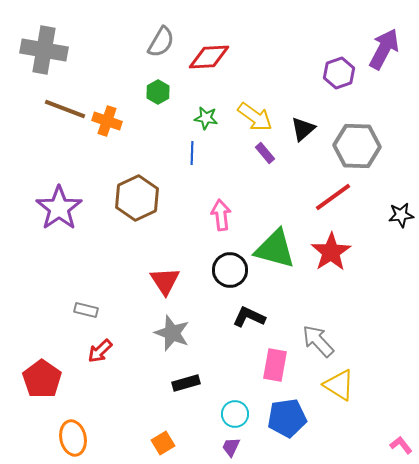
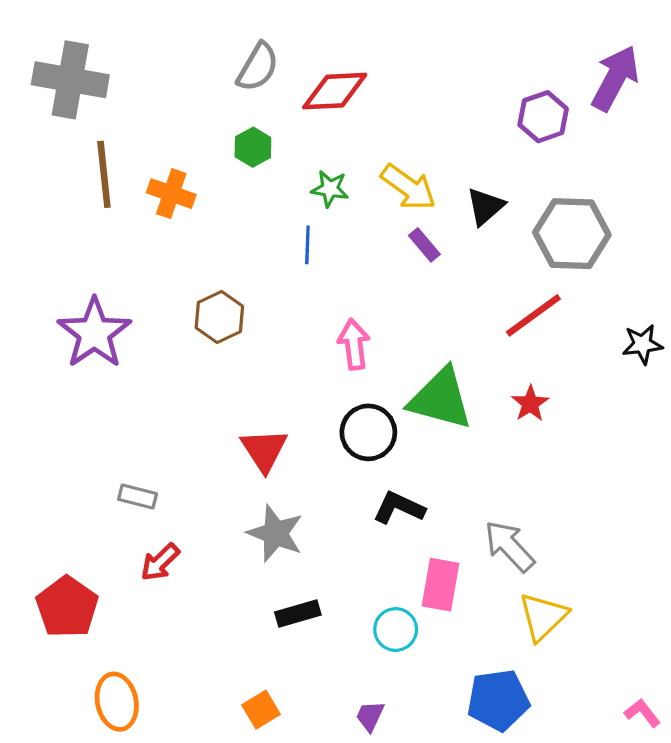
brown line: (65, 109) -> (104, 174), turned 63
brown hexagon: (137, 198) -> (219, 317), size x0.7
red star: (331, 252) -> (530, 404), size x0.6
yellow triangle: (339, 385) -> (543, 617), turned 44
cyan circle: (235, 414) -> (396, 630), moved
blue pentagon: (287, 418) -> (498, 700), moved

